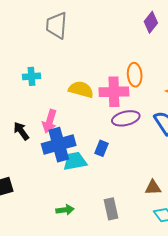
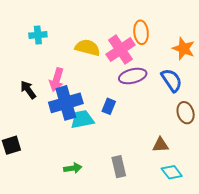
pink cross: (114, 92) -> (120, 50), turned -32

